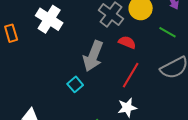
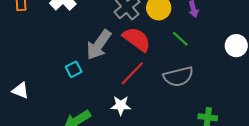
red semicircle: (127, 42) -> (137, 39), size x1.6

